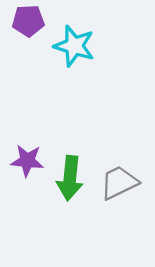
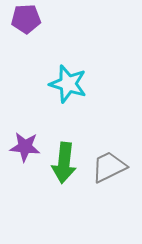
cyan star: (74, 46) -> (68, 84), moved

